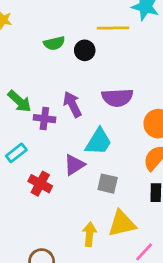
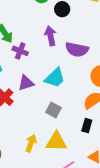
purple arrow: (72, 104) -> (50, 36), moved
purple triangle: (74, 165) -> (26, 83), moved

